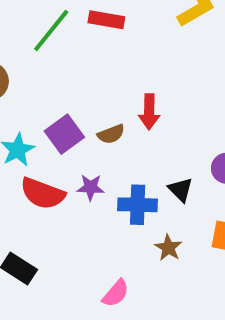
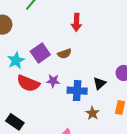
red arrow: (149, 112) -> (76, 22), moved
black triangle: (180, 190) -> (100, 83), turned 32

